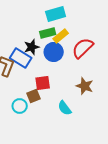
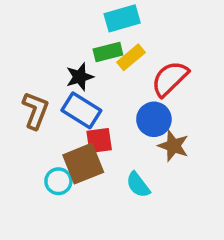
blue circle: (54, 52) -> (154, 119), moved
blue rectangle: (21, 58) -> (81, 110), moved
brown square: (34, 96) -> (83, 164), size x1.6

